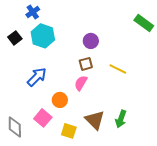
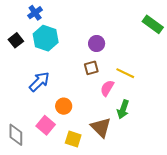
pink semicircle: (81, 83) -> (107, 88), moved
green arrow: (121, 119) -> (123, 109), moved

